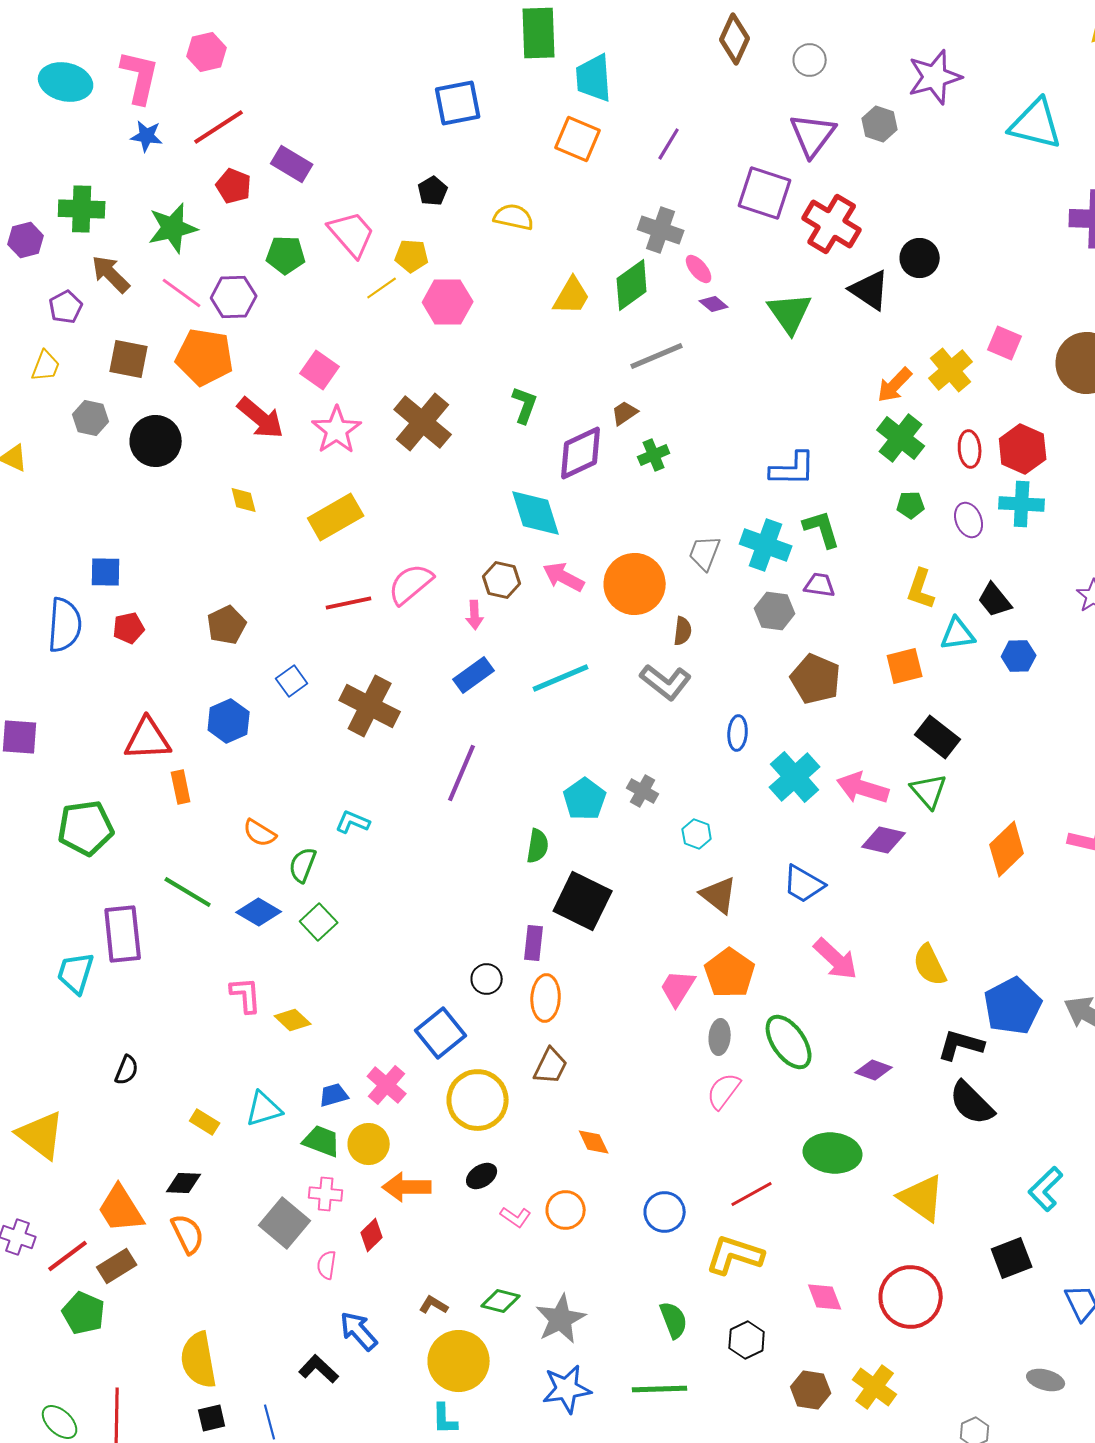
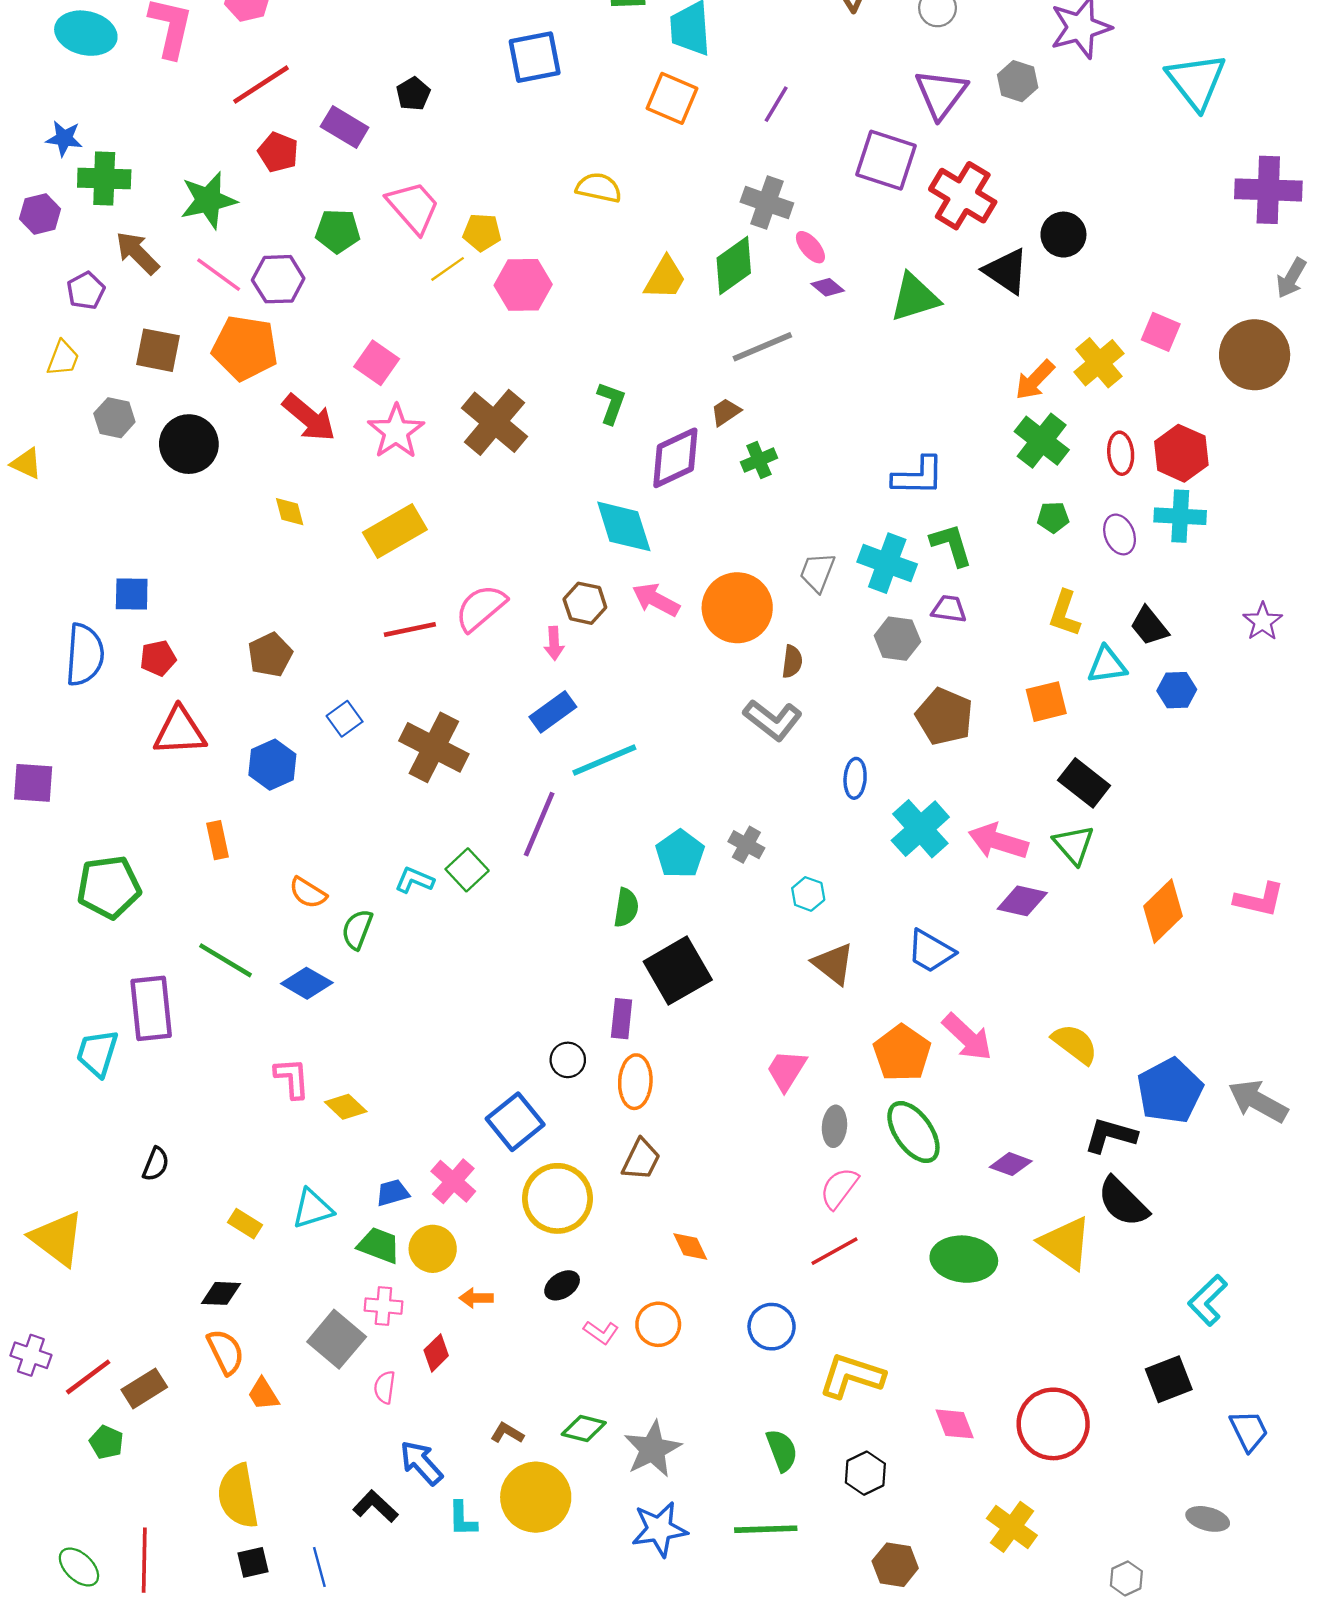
cyan triangle: (1036, 124) -> (1196, 81), turned 38
blue star: (147, 136) -> (64, 138), moved
black pentagon: (433, 191) -> (413, 94), moved
green triangle: (790, 313) -> (915, 298), turned 48
cyan line: (561, 678) -> (604, 760), moved
red triangle: (148, 739) -> (180, 731), moved
black square: (583, 901) -> (678, 971), turned 34
green square: (319, 922) -> (467, 870), moved
yellow semicircle: (930, 965) -> (1075, 1044), turned 153
orange pentagon: (730, 973) -> (902, 1053), moved
orange arrow: (407, 1187) -> (476, 1298), size x0.6
red line: (752, 1194) -> (834, 1251), moved
yellow triangle: (922, 1198) -> (1066, 1243), moved
orange trapezoid: (121, 1209) -> (263, 1394), moved, size x0.6
green pentagon: (84, 1313) -> (106, 1442), size x0.7
brown hexagon: (811, 1390) -> (895, 1565), moved
cyan L-shape: (445, 1419) -> (462, 1519), moved

